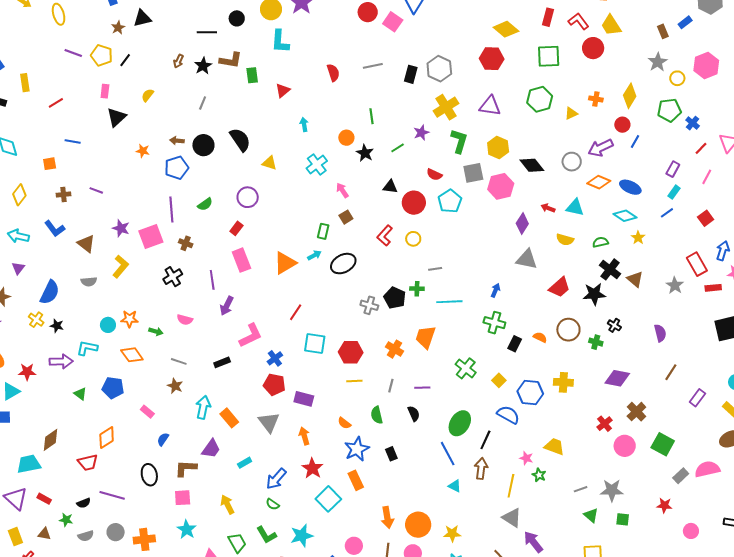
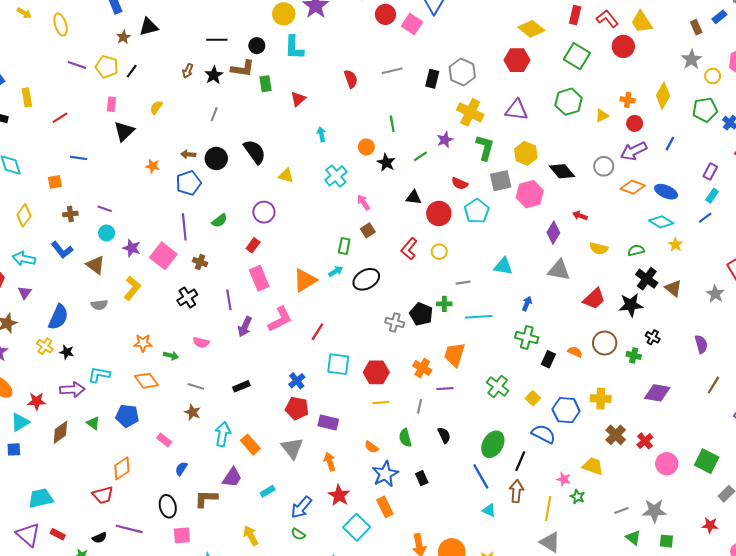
black circle: (237, 18) -> (257, 46), moved
green square: (549, 56) -> (577, 56), turned 35
yellow cross: (446, 107) -> (470, 112), turned -30
red circle: (622, 125) -> (635, 123), moved
cyan triangle: (575, 207) -> (503, 266), moved
pink square: (151, 237) -> (163, 256), turned -30
cyan circle: (108, 325) -> (107, 233), moved
pink L-shape: (251, 336) -> (280, 319), moved
purple line: (422, 388) -> (445, 389), moved
brown cross: (636, 412) -> (616, 435), moved
brown diamond: (51, 440) -> (60, 432), moved
pink square: (183, 498) -> (182, 535), moved

